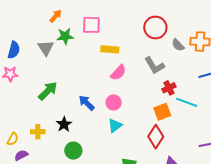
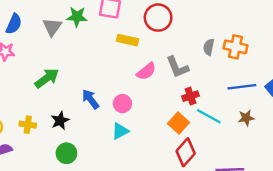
red circle: (155, 27) -> (158, 18), moved
gray semicircle: (178, 45) -> (209, 47), turned 48
pink semicircle: (118, 73) -> (146, 71), moved
orange square: (162, 112) -> (179, 123), turned -36
red diamond: (156, 137) -> (186, 152), moved

